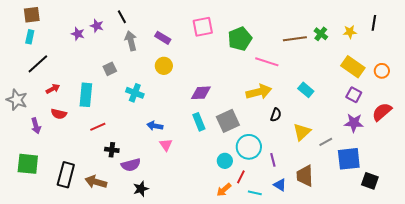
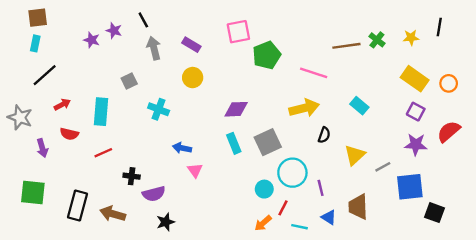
green pentagon: (240, 39) -> (267, 55), moved
red line: (98, 127) -> (103, 153), moved

